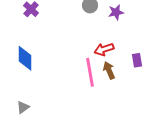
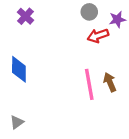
red arrow: (104, 49) -> (98, 36), moved

